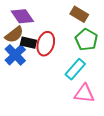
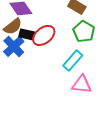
red ellipse: (46, 44) -> (44, 35), turned 35

